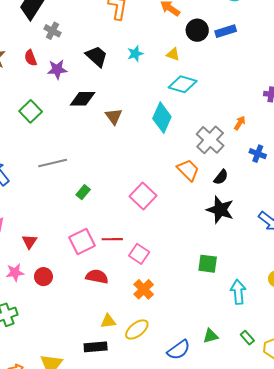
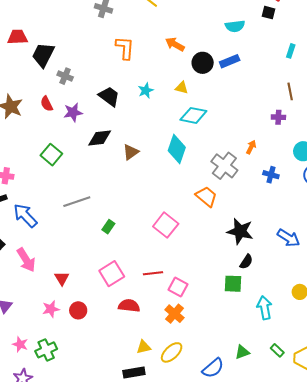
brown triangle: (114, 116) -> (131, 152), turned 36
black semicircle: (221, 177) -> (246, 262), moved
red line: (112, 239) -> (153, 273), moved
pink square: (139, 254) -> (178, 287), moved

